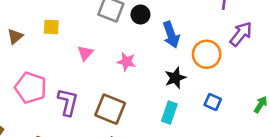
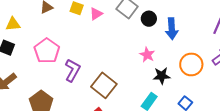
blue arrow: (171, 35) -> (172, 29), moved
pink triangle: (85, 53) -> (96, 14), moved
pink star: (127, 62) -> (147, 55), moved

